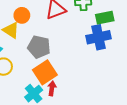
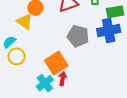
gray pentagon: (39, 47) -> (78, 36), moved

